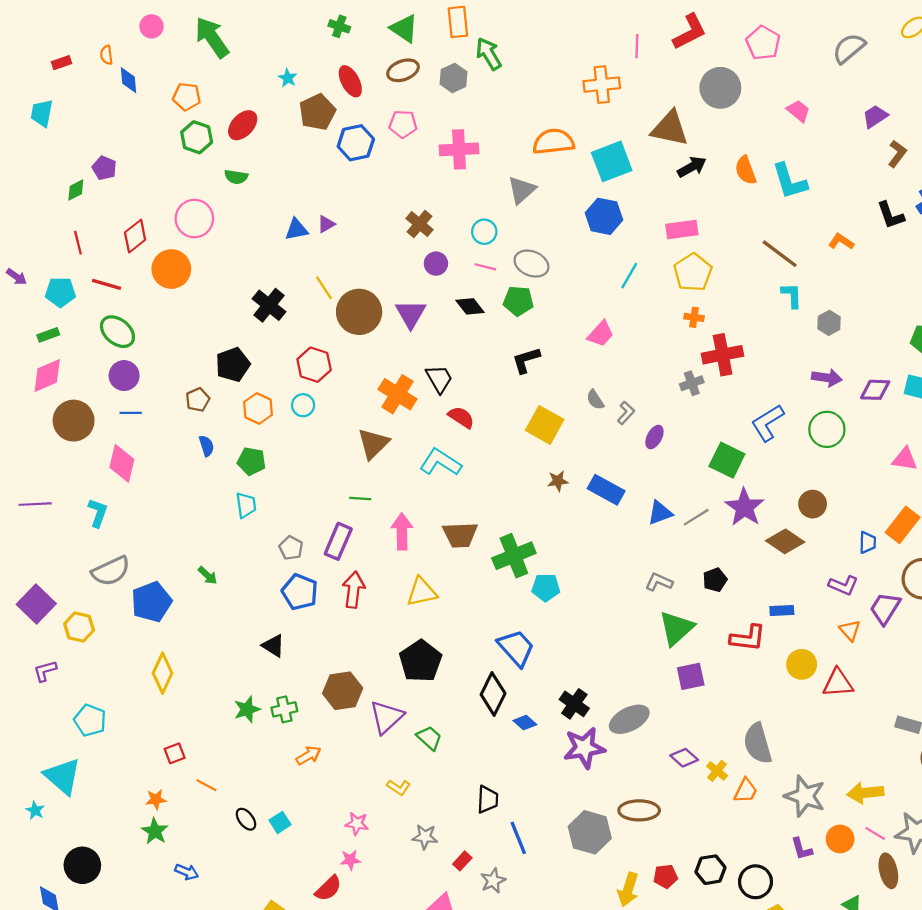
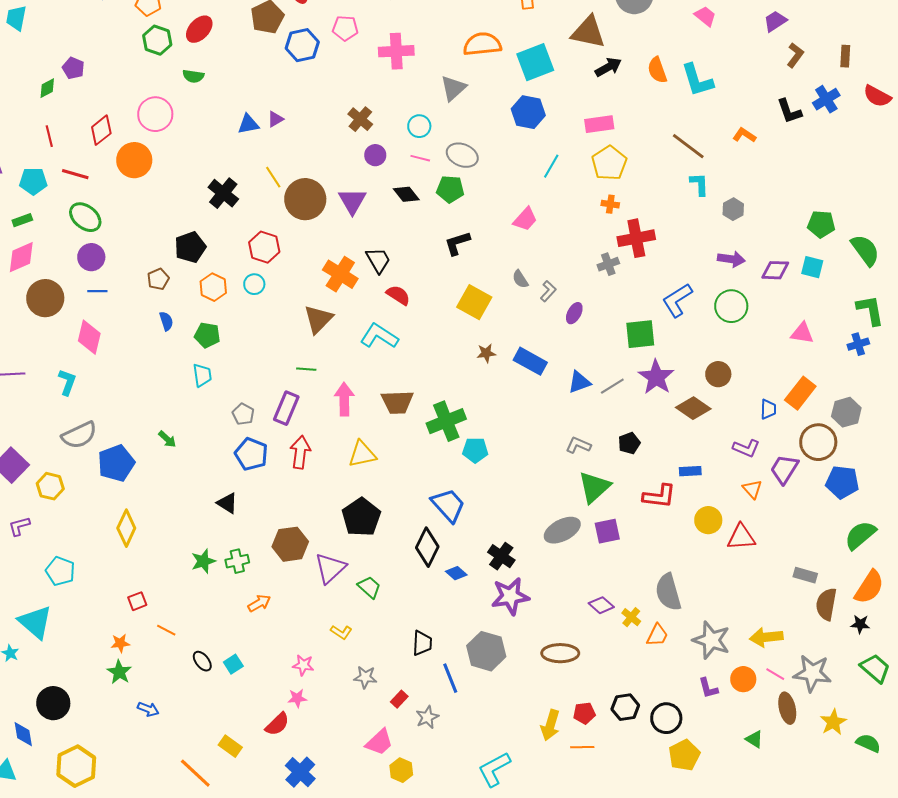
green square: (727, 460) -> (640, 334), turned -32
gray ellipse: (629, 719) -> (562, 530), moved
gray hexagon: (590, 832) -> (486, 651), moved

